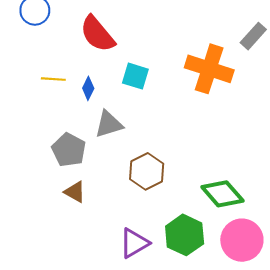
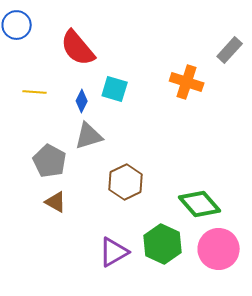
orange cross: (209, 69) -> (187, 82), size x0.7
blue diamond: (88, 88) -> (82, 101), moved

